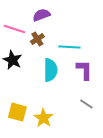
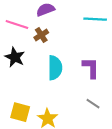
cyan line: (69, 47) -> (95, 19), moved

